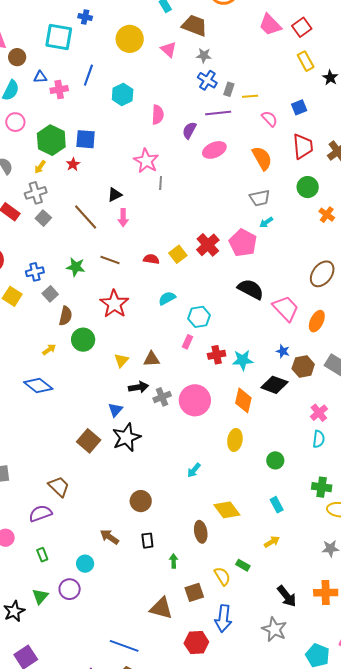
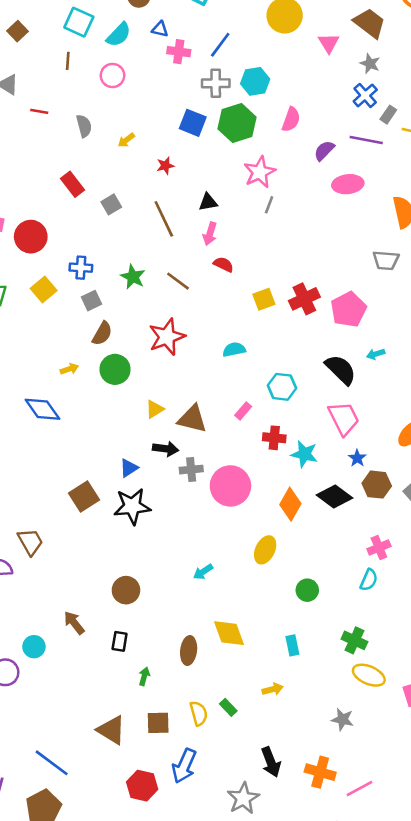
green hexagon: (51, 140) -> (237, 123), moved
red star: (73, 164) -> (165, 166), moved
gray cross: (36, 193) -> (216, 83), moved
cyan arrow: (266, 222) -> (376, 354), moved
red semicircle: (151, 259) -> (223, 264), moved
pink trapezoid: (286, 308) -> (344, 418), moved
cyan hexagon: (199, 317) -> (282, 387), moved
brown triangle: (152, 359) -> (192, 419), size x1.4

